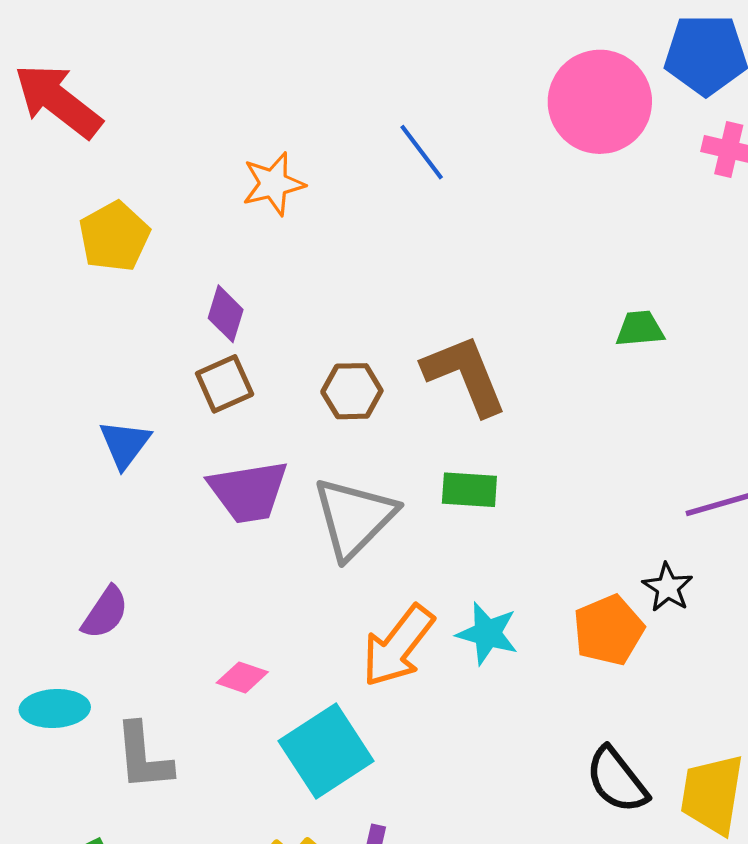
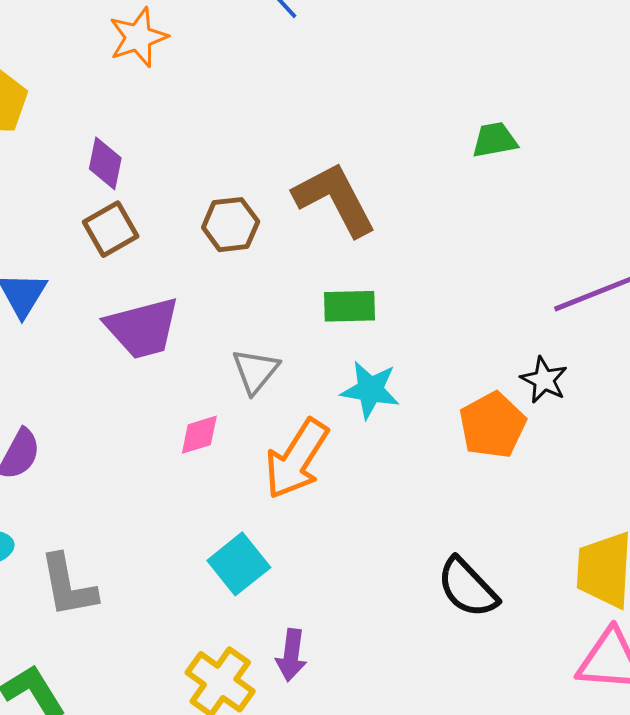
gray triangle: (354, 518) -> (255, 371), moved, size x0.6
cyan star: (487, 633) -> (370, 390), moved
pink diamond: (242, 677) -> (199, 435), moved, turned -30
cyan square: (326, 751) -> (239, 564), size x0.7
black semicircle: (617, 780) -> (467, 588), moved

